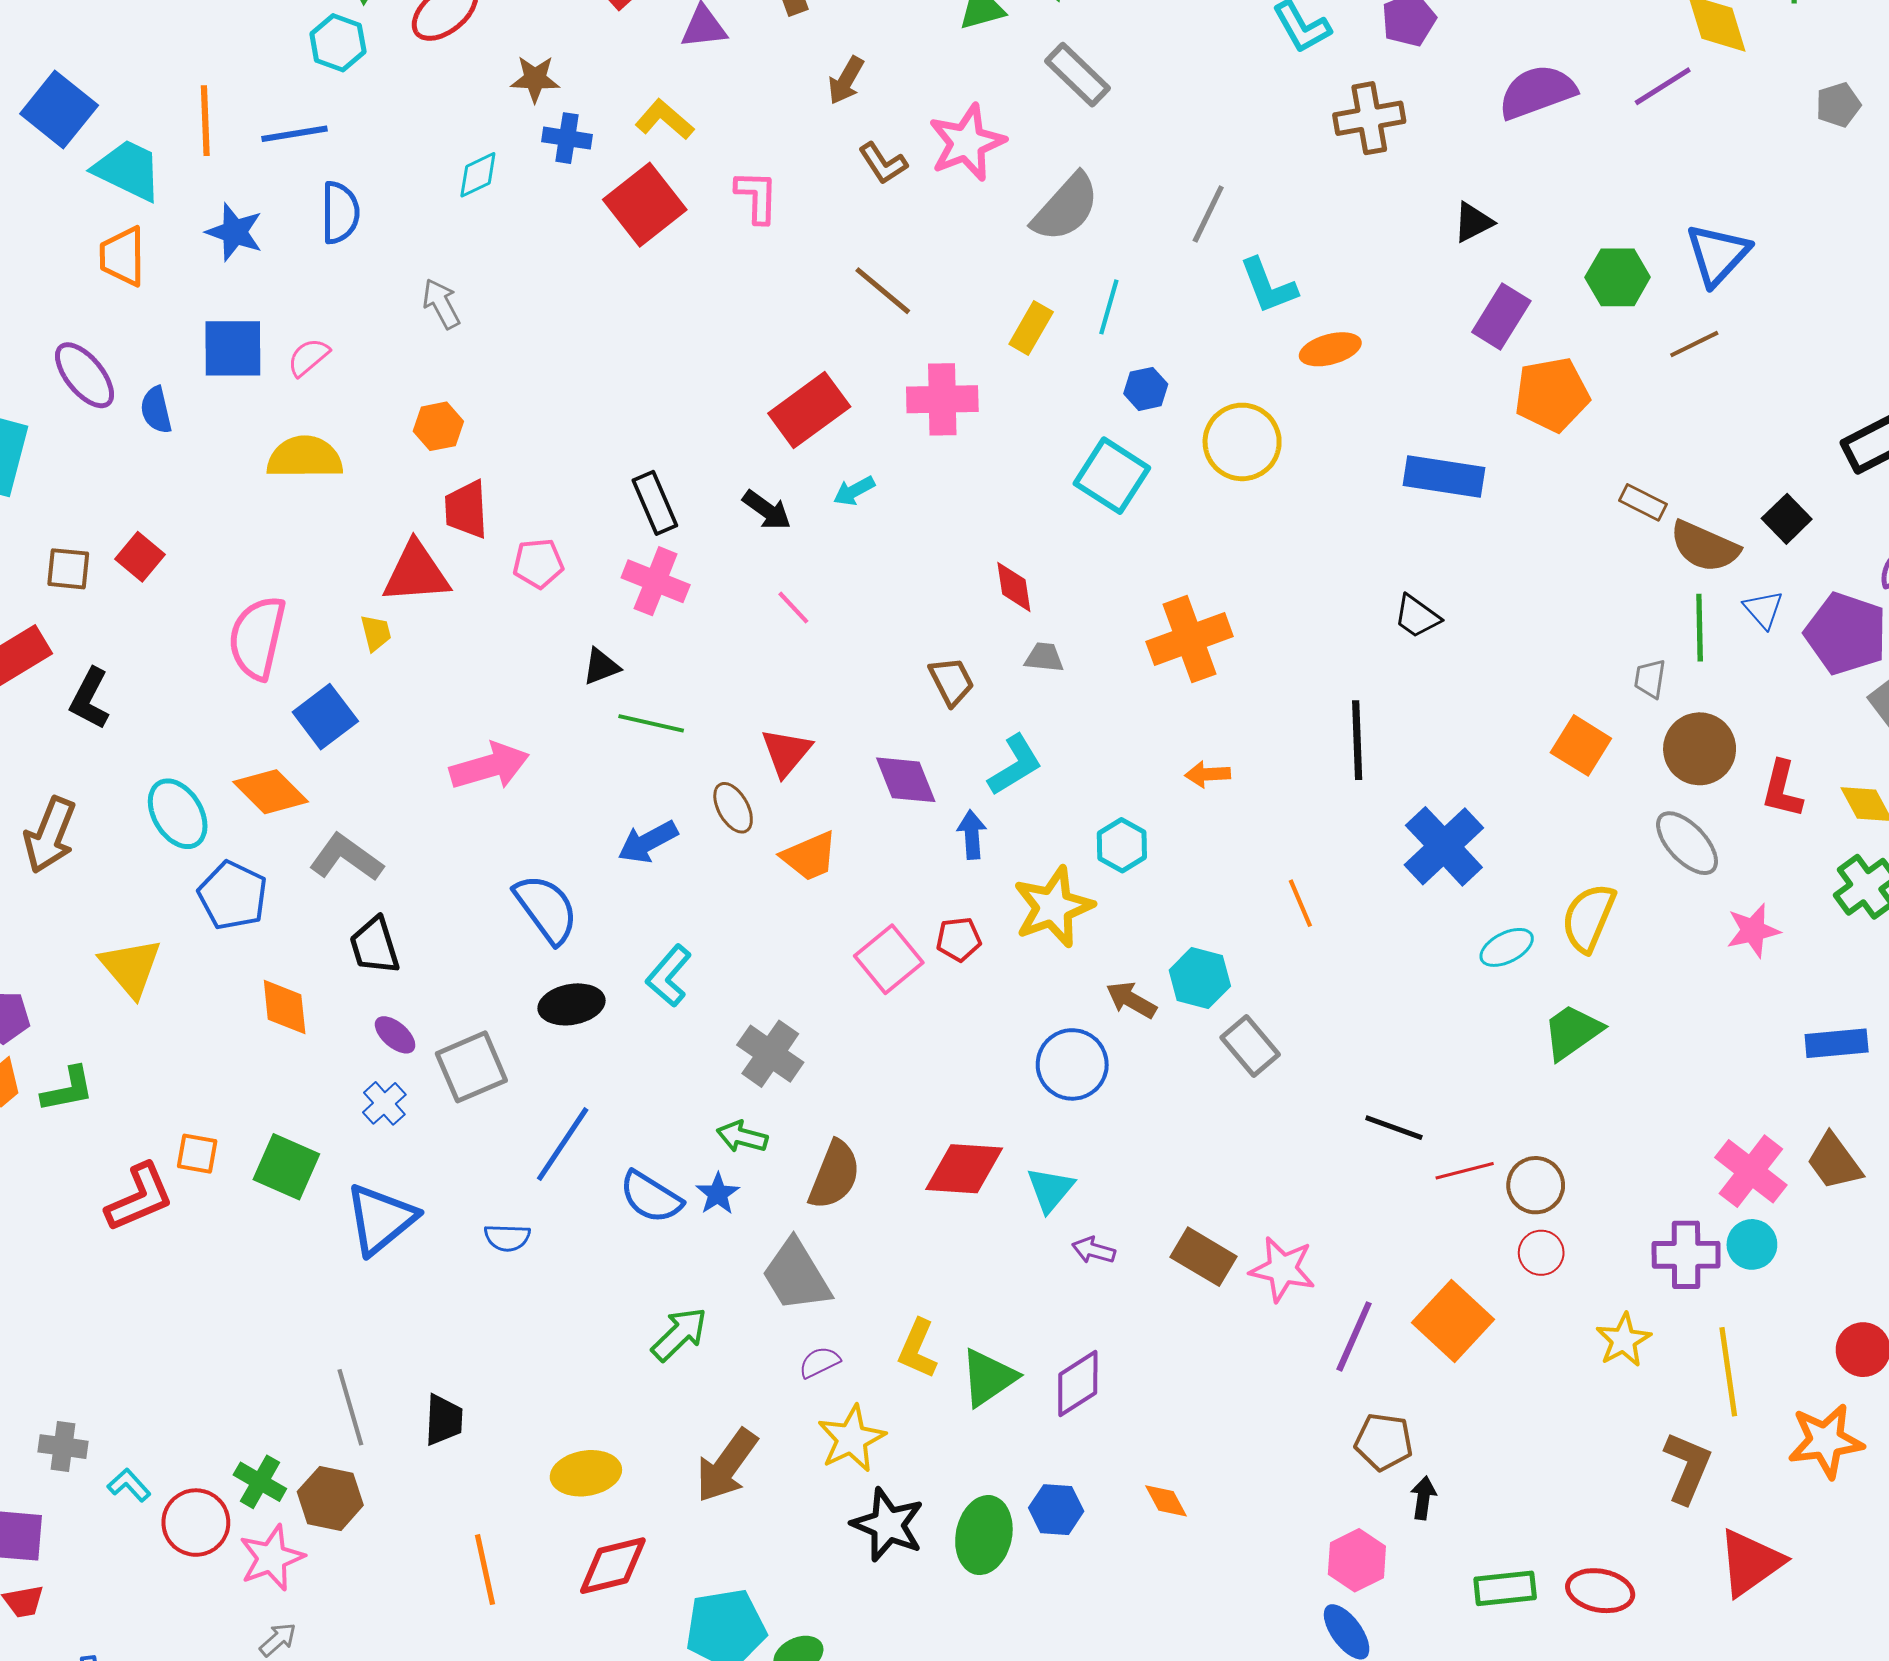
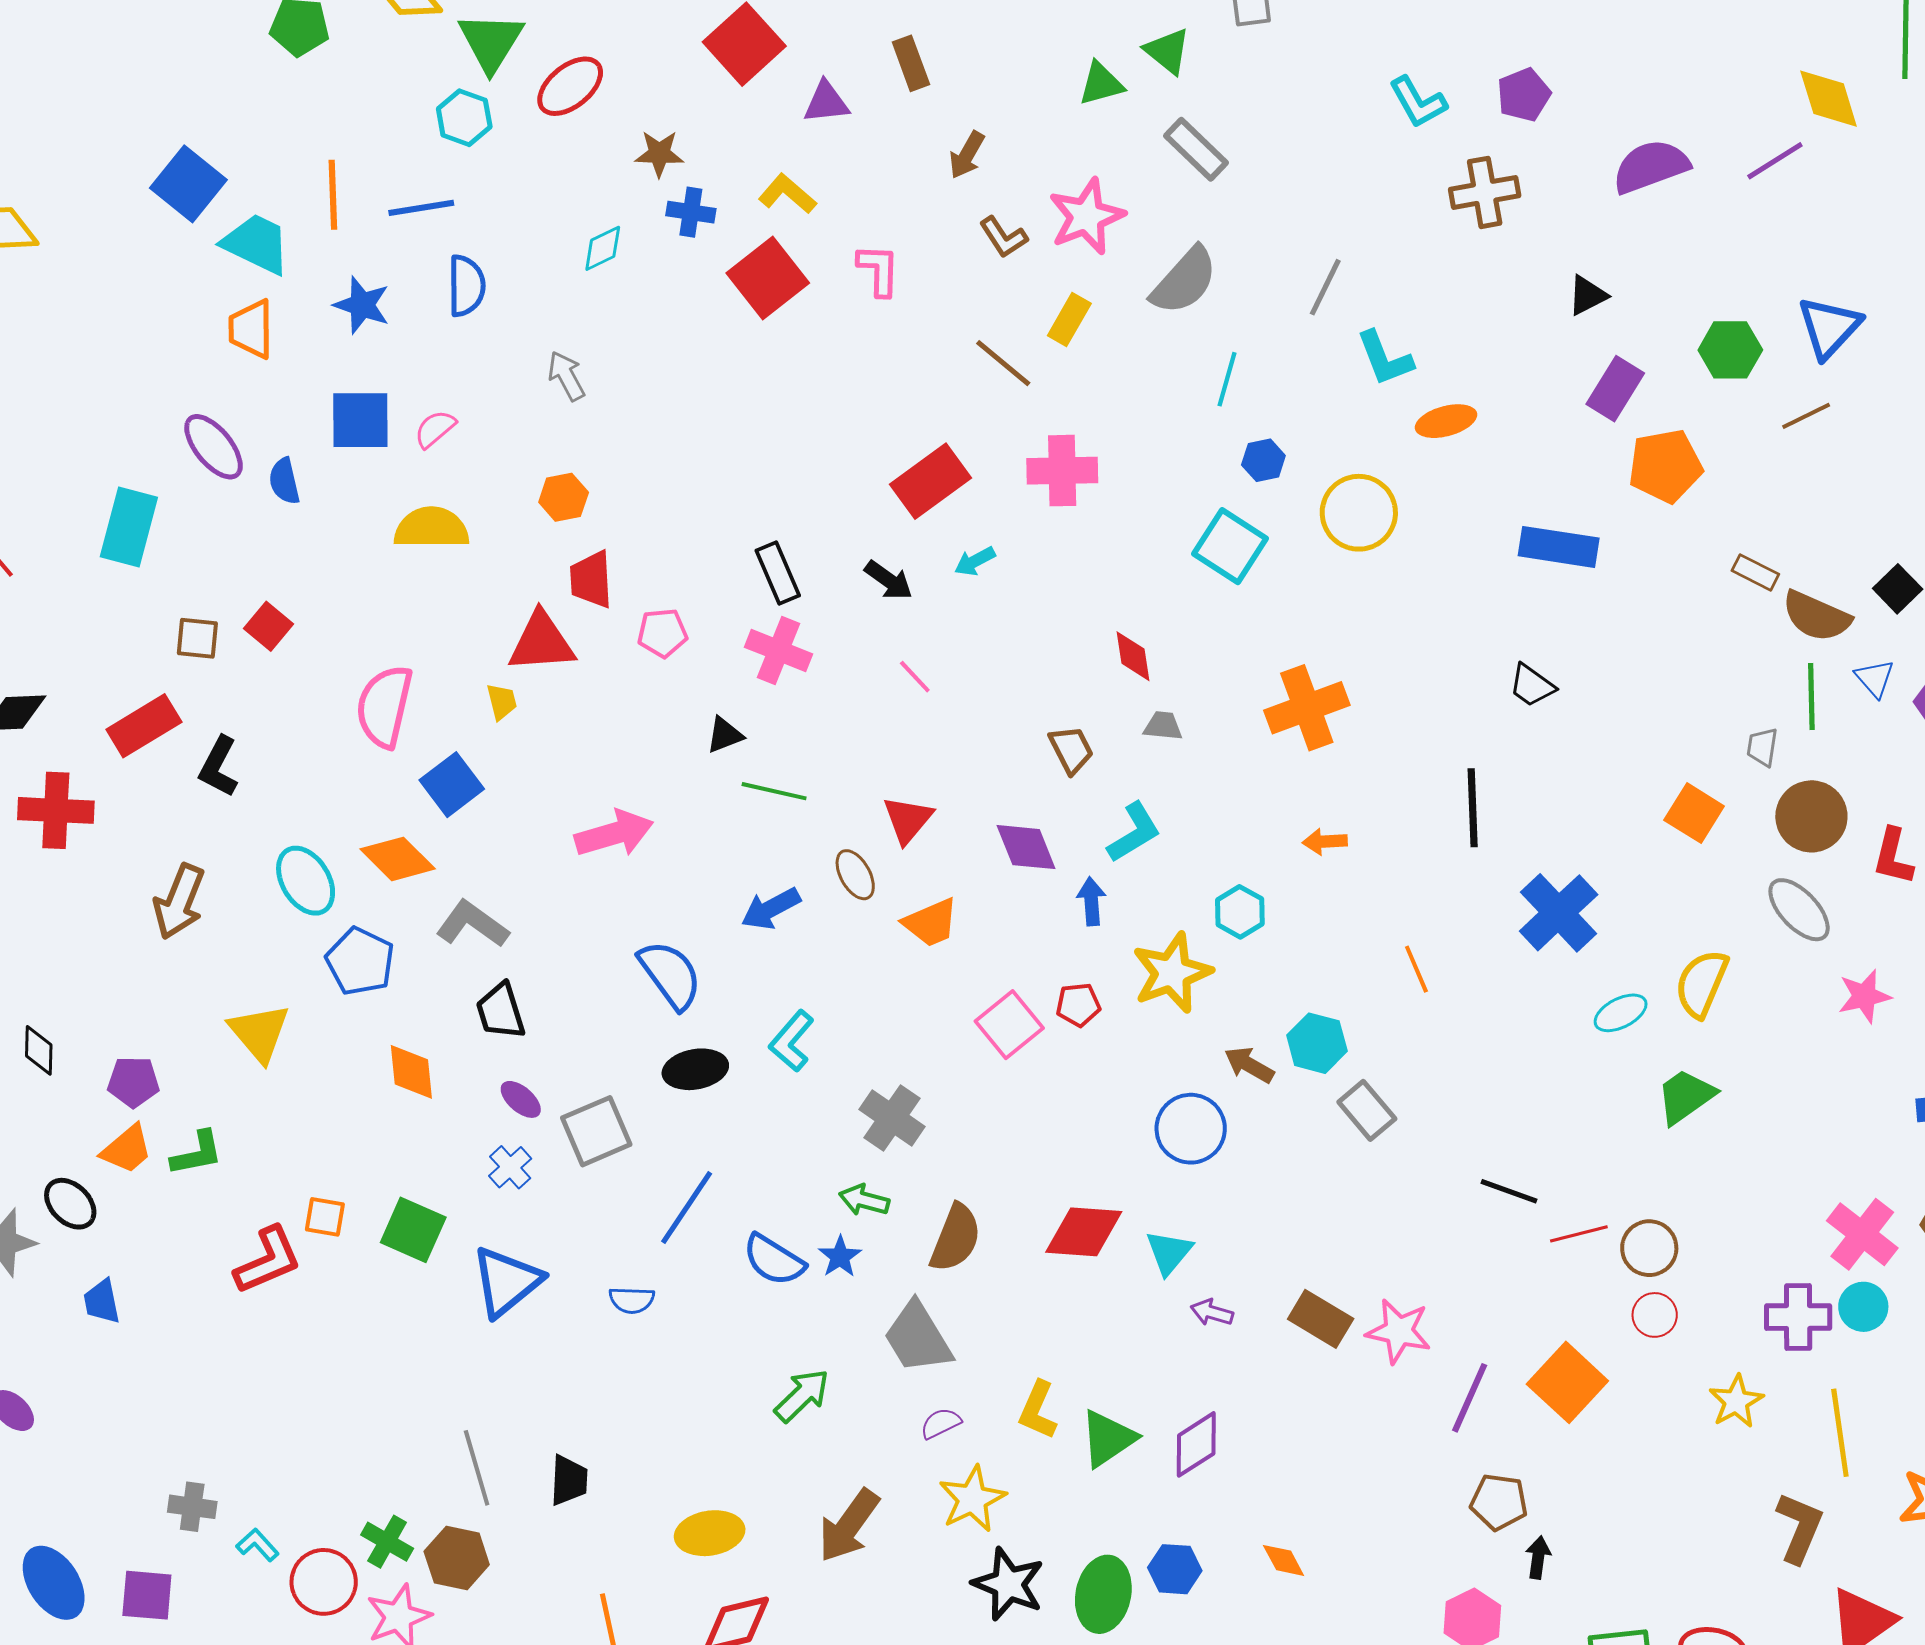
yellow rectangle: (1031, 328) -> (1069, 319), moved

